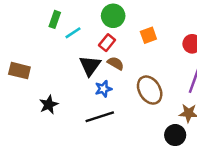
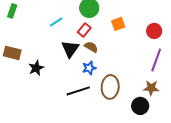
green rectangle: (55, 19) -> (12, 11), moved
blue star: (103, 89) -> (89, 68), moved
brown ellipse: (150, 90) -> (110, 87), moved, turned 35
black star: (49, 105) -> (36, 68), moved

